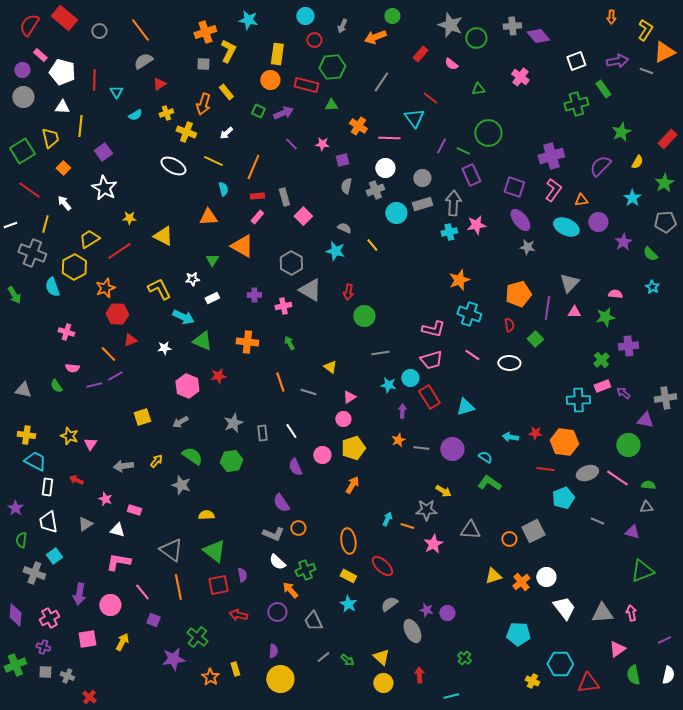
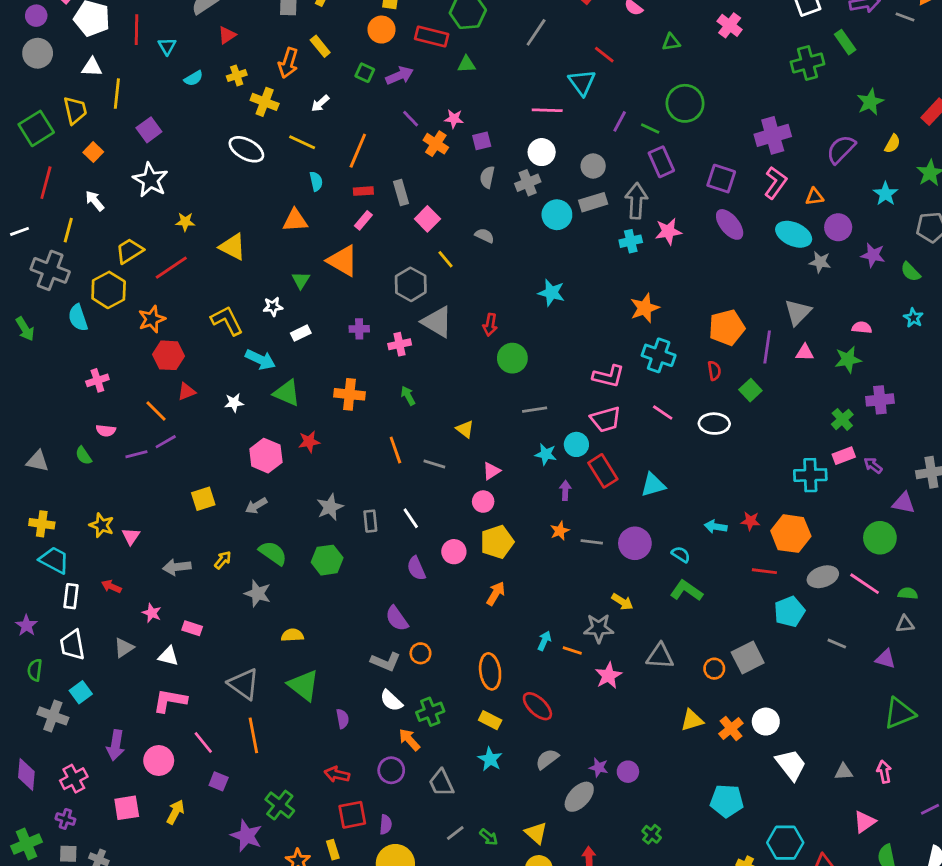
orange cross: (358, 126) -> (436, 144), moved
red line: (29, 190) -> (46, 183), turned 70
purple star: (623, 242) -> (873, 255), turned -30
yellow line: (372, 245) -> (446, 259), moved
gray star: (527, 247) -> (820, 262), moved
cyan star: (335, 251) -> (551, 293), moved
pink cross: (66, 332) -> (97, 380), turned -35
red square: (218, 585) -> (352, 815), moved
gray triangle: (602, 613) -> (844, 772), size x0.6
gray ellipse: (412, 631) -> (579, 797), turned 70
purple star: (173, 659) -> (246, 836), turned 30

